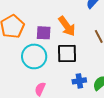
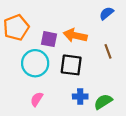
orange arrow: (67, 26) -> (75, 35), turned 130

